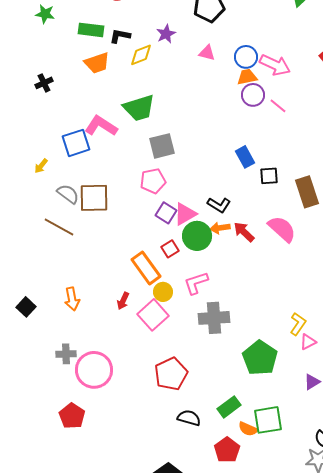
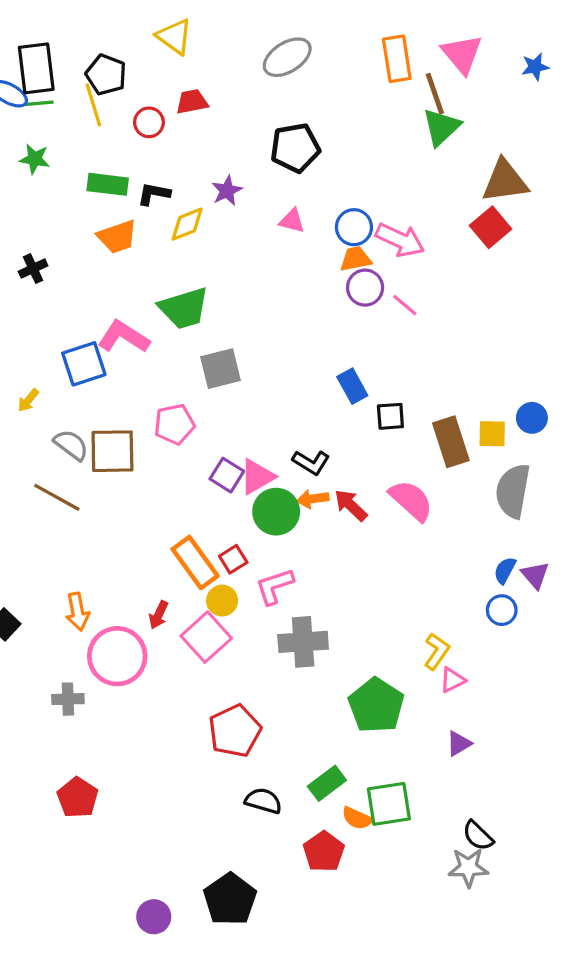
pink pentagon: (153, 181) -> (174, 424), moved
red square: (170, 249) -> (233, 559), moved
pink circle: (94, 370) -> (117, 656), moved

